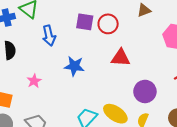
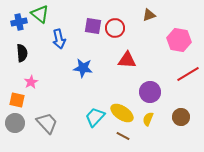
pink star: (34, 81) -> (31, 82), moved

